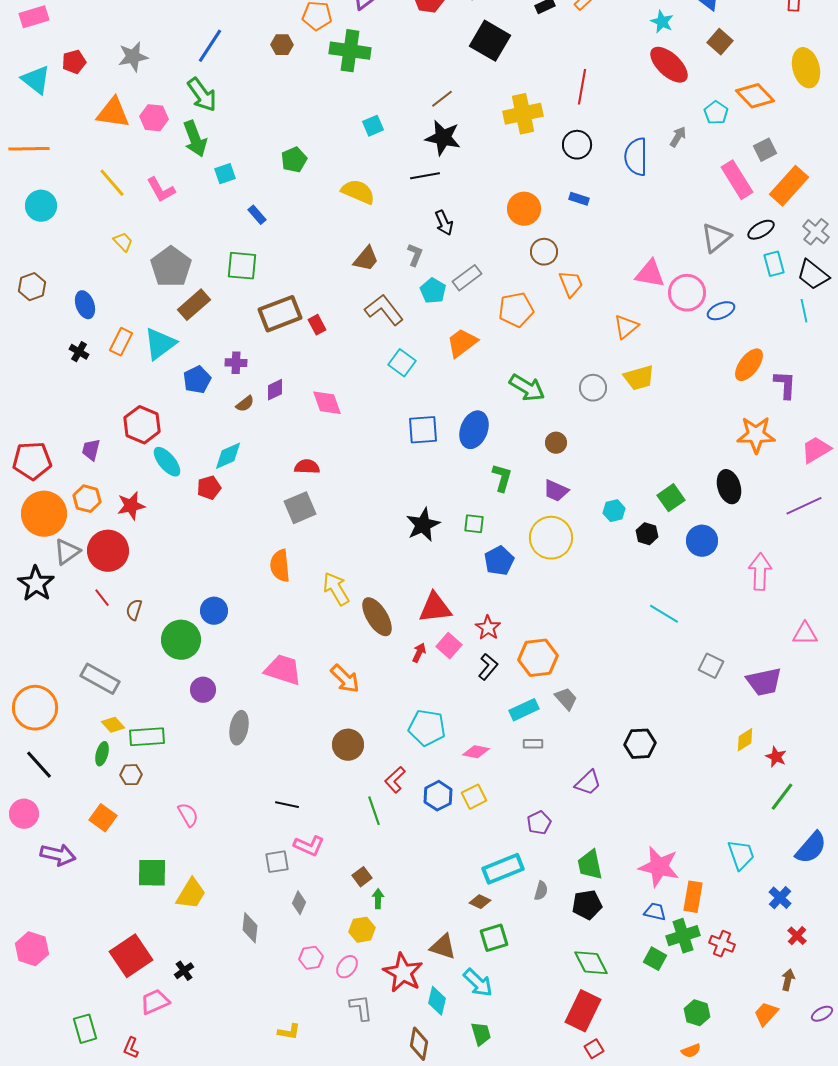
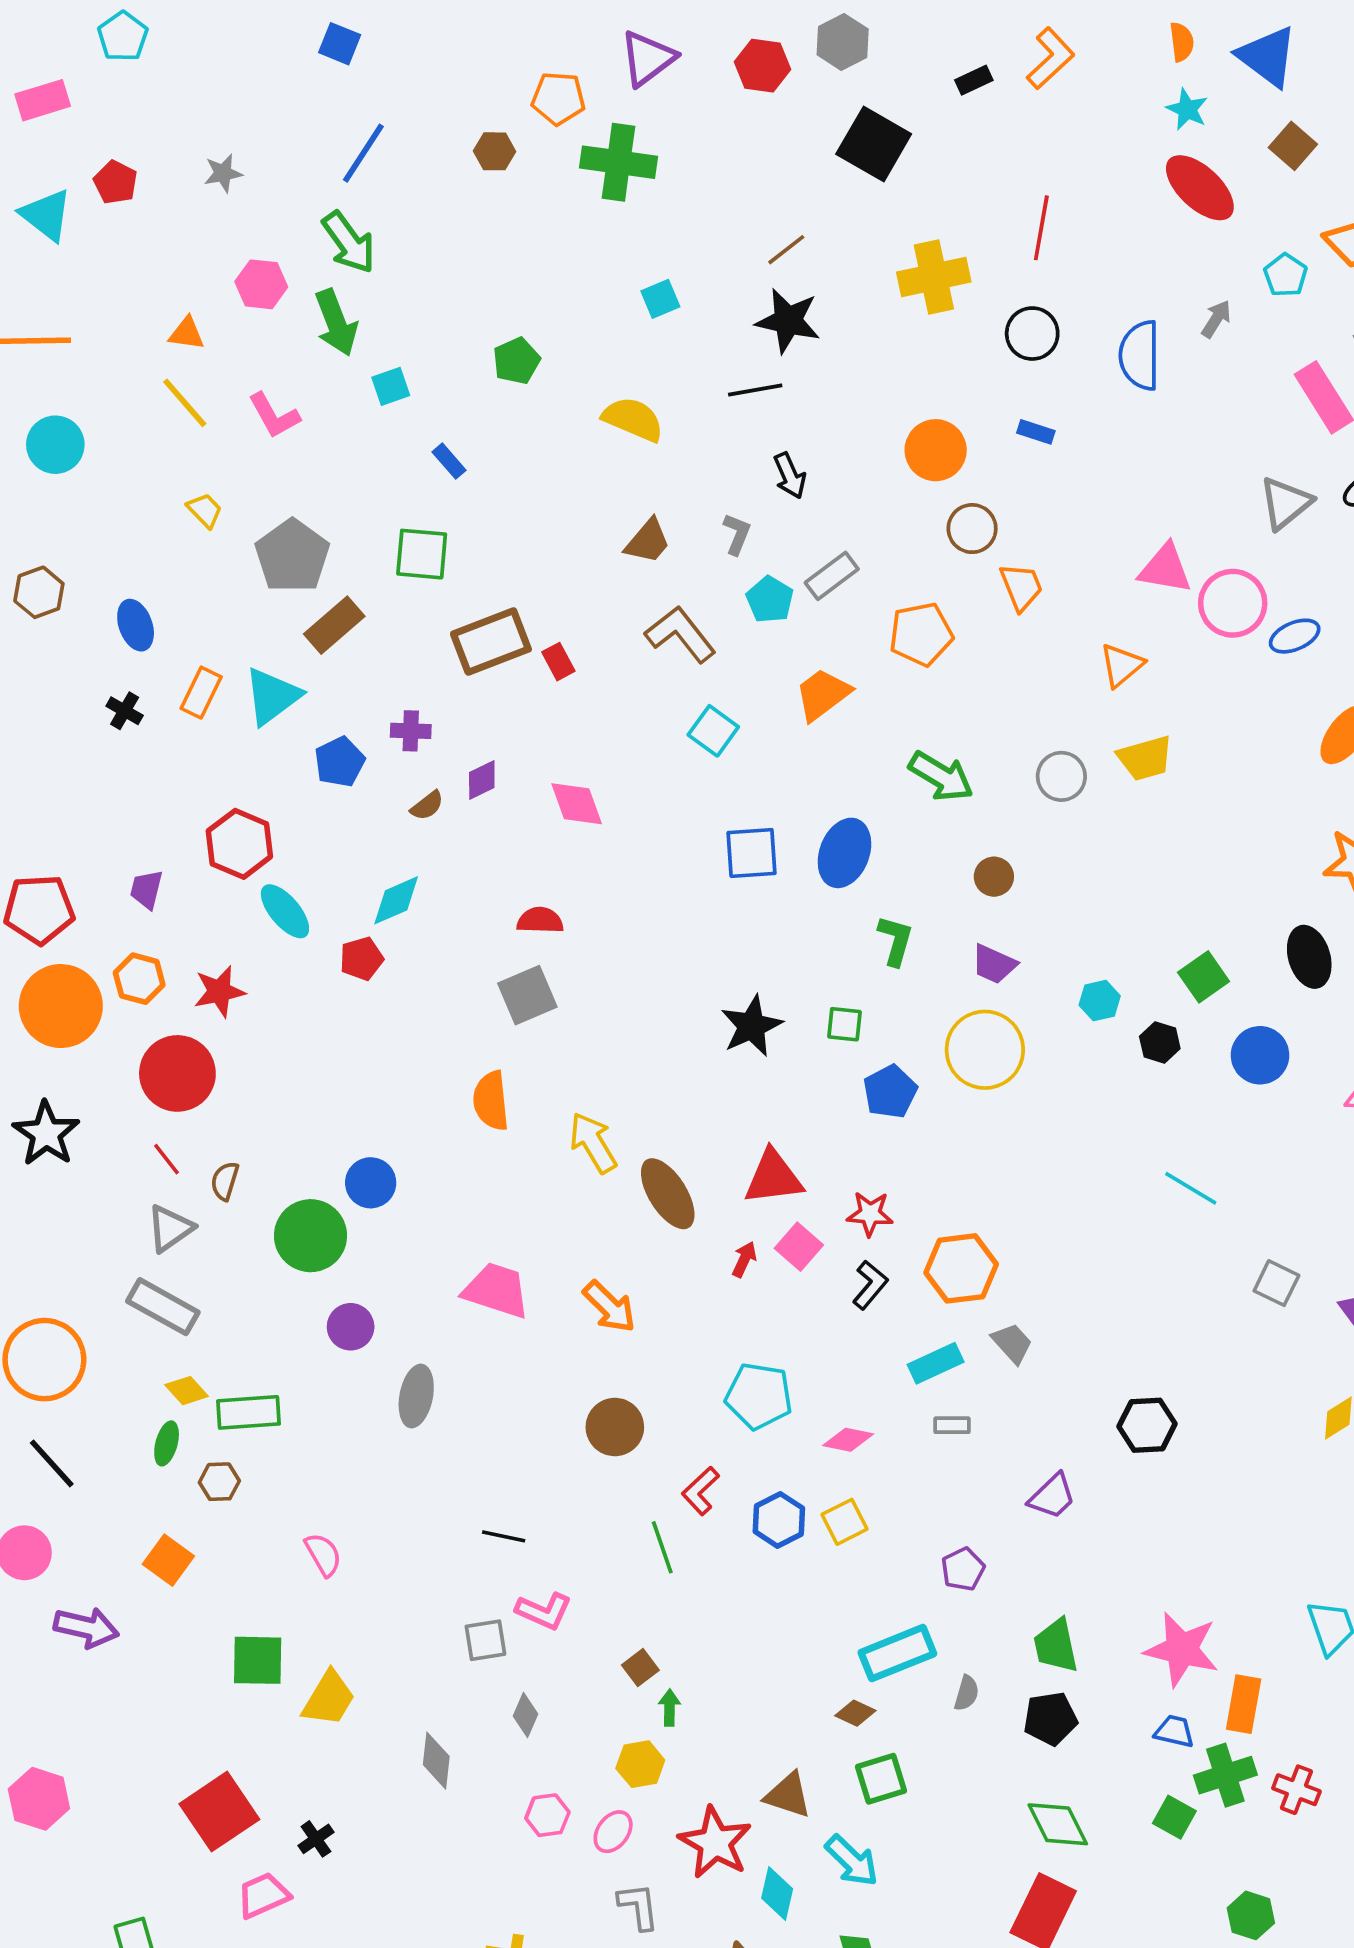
gray star: (133, 57) -> (223, 173), size x0.7
red pentagon: (74, 62) -> (115, 182), turned -30
orange triangle: (113, 113) -> (187, 334), moved, size x0.6
gray triangle: (67, 552) -> (170, 1228), moved
red star: (488, 628) -> (870, 1214), turned -30

